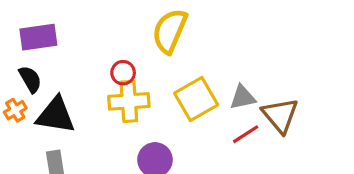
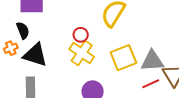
gray triangle: (243, 97) -> (152, 61), size x1.4
yellow cross: (129, 101) -> (82, 53), turned 30

